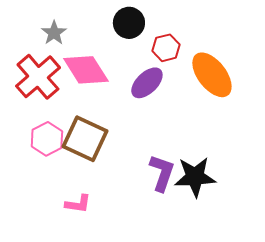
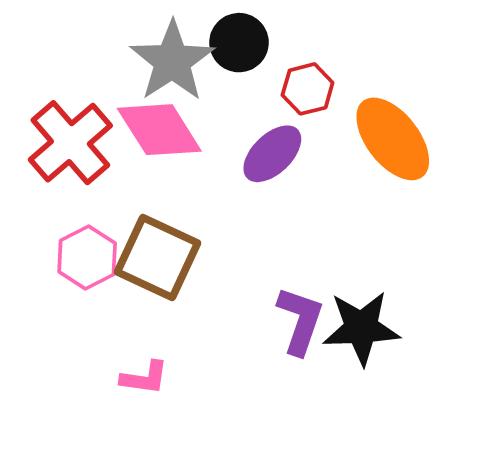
gray star: (54, 33) -> (172, 61), moved, size x1.8

